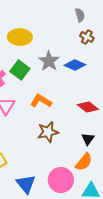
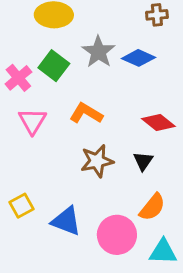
brown cross: (87, 37) -> (157, 15), turned -32
black triangle: (88, 139) -> (143, 161), moved
blue triangle: (26, 184) -> (66, 221), moved, turned -30

